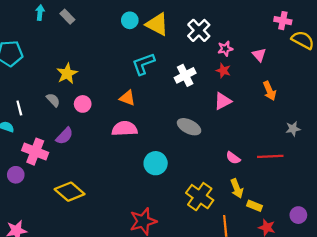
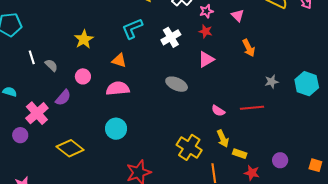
yellow star: (67, 74) -> (84, 39), moved
pink circle: (83, 104) -> (83, 76), moved
white line: (19, 108) -> (32, 57), moved
pink cross: (35, 152) -> (37, 113), turned 30
cyan circle: (156, 163) -> (116, 129), moved

